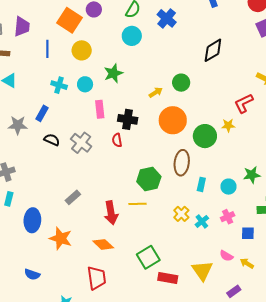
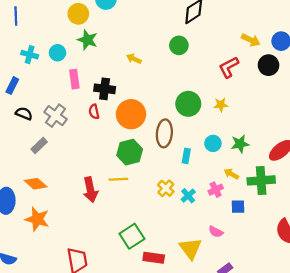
yellow circle: (82, 50) -> (78, 14), moved
green star: (113, 73) -> (88, 40), turned -30
green circle: (181, 83) -> (179, 45), moved
yellow arrow: (156, 92) -> (134, 59), turned -120
orange circle: (173, 120) -> (131, 114), moved
yellow star: (228, 125) -> (221, 105), moved
cyan circle: (229, 187) -> (213, 143), moved
gray rectangle: (73, 197) -> (39, 145), moved
orange diamond: (103, 244) -> (36, 184), moved
yellow arrow: (247, 263) -> (231, 174), moved

